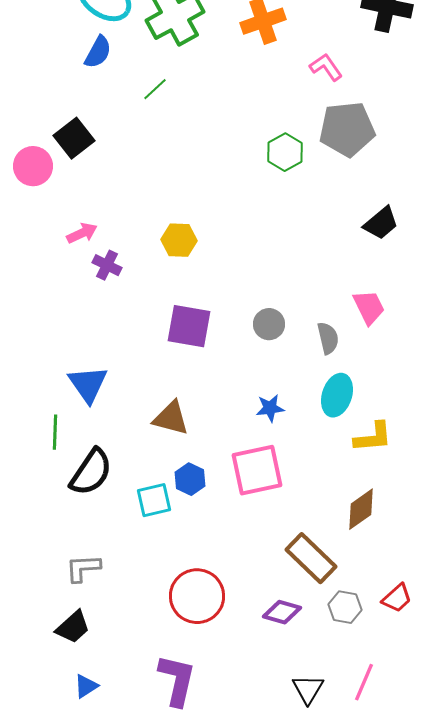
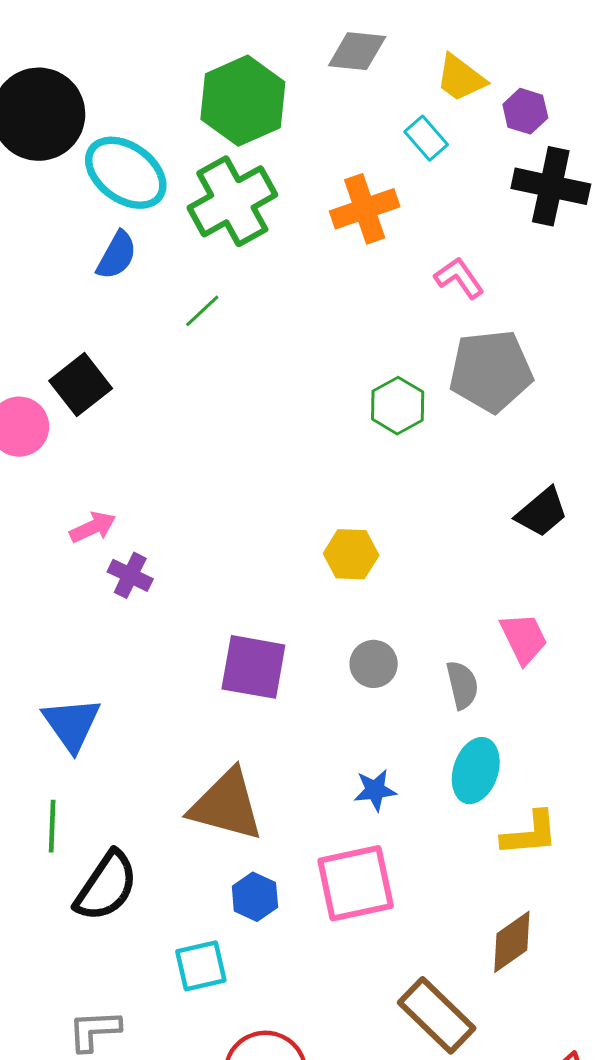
yellow hexagon: (179, 240) -> (351, 554), moved
blue triangle: (88, 384) -> (72, 724), moved
brown triangle: (171, 418) -> (226, 805), size x1.4
cyan square: (154, 500) -> (201, 966), moved

